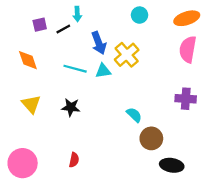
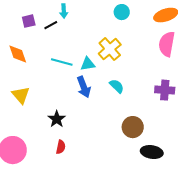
blue arrow: (99, 43) -> (84, 87), moved
black star: (71, 107) -> (57, 119), moved, turned 30
cyan semicircle: (134, 115) -> (117, 86), moved

